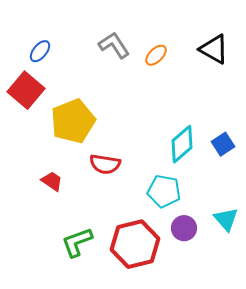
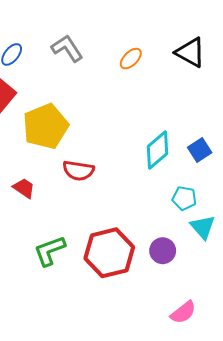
gray L-shape: (114, 45) -> (67, 48), moved
cyan pentagon: (164, 191) -> (184, 198), moved, size x0.7
purple circle: (184, 228) -> (163, 251), moved

